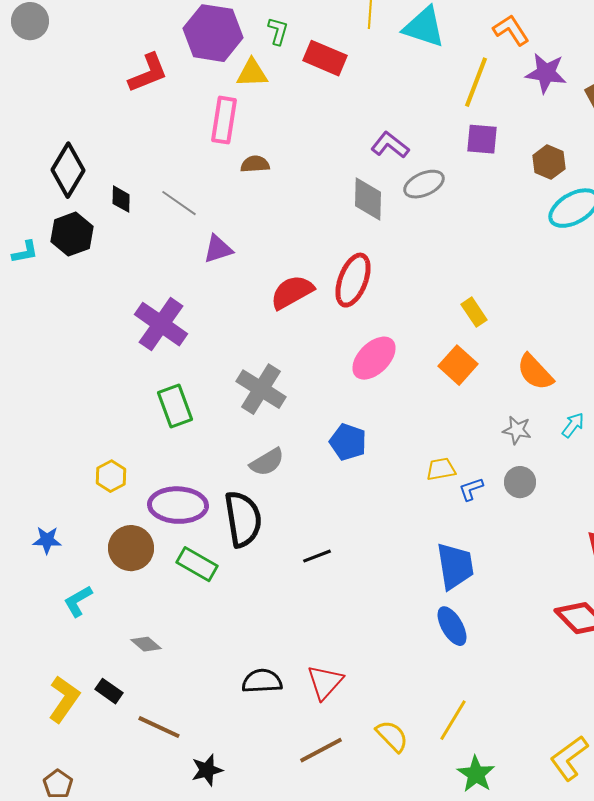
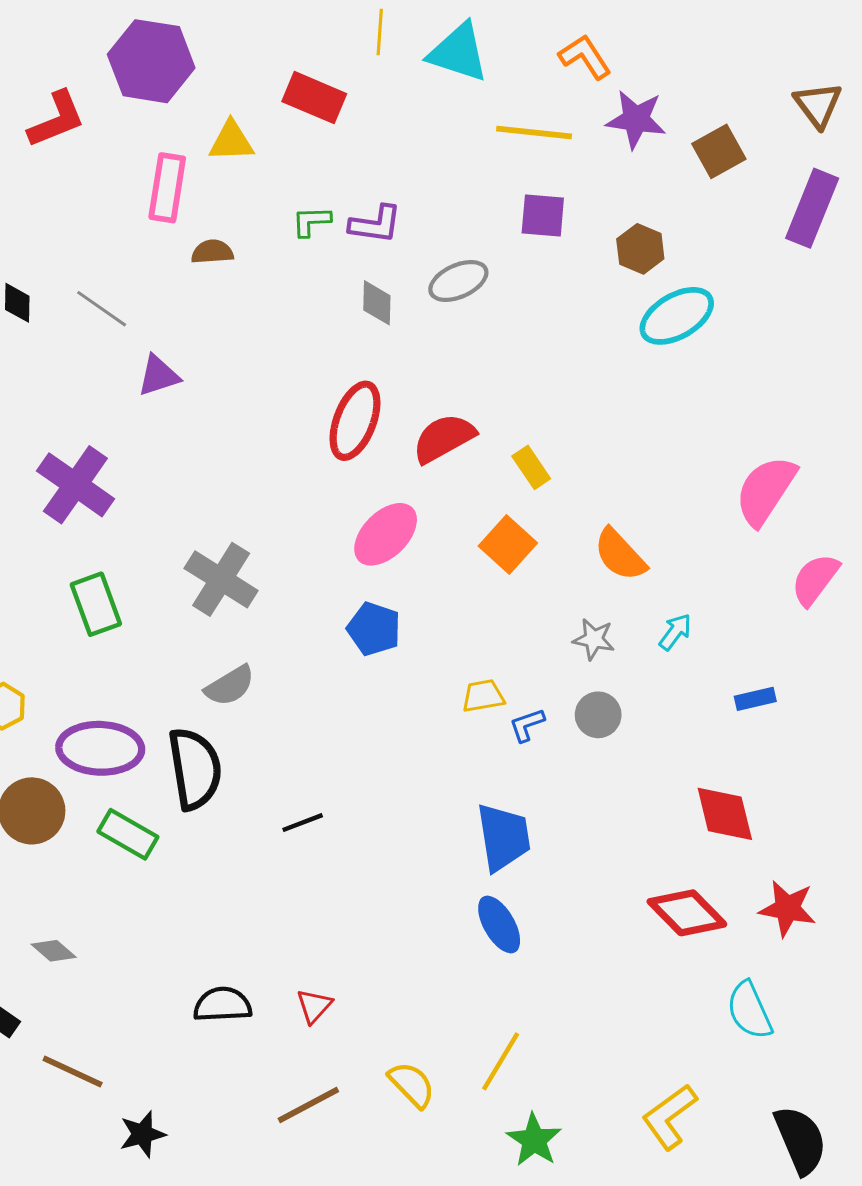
green L-shape: (278, 31) -> (311, 221), moved, turned -108
yellow triangle: (252, 73) -> (231, 141), moved
yellow line: (476, 82) -> (534, 132), turned 75
purple L-shape: (390, 145) -> (375, 224), moved, turned 150
gray diamond: (368, 199) -> (377, 303), size x0.7
red semicircle: (292, 292) -> (444, 438), moved
blue pentagon: (348, 442) -> (374, 629), moved
red triangle: (325, 682) -> (314, 1006), size x0.7

